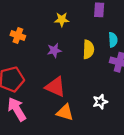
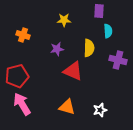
cyan semicircle: (113, 40) -> (108, 31), moved
red triangle: (55, 87) -> (73, 71), moved
white star: (100, 102) -> (100, 110), moved

